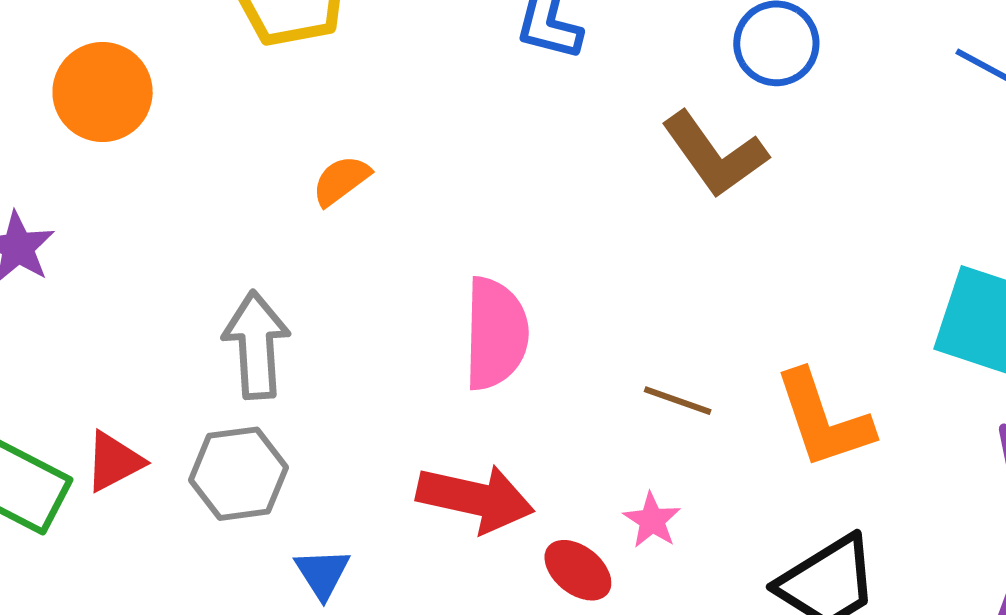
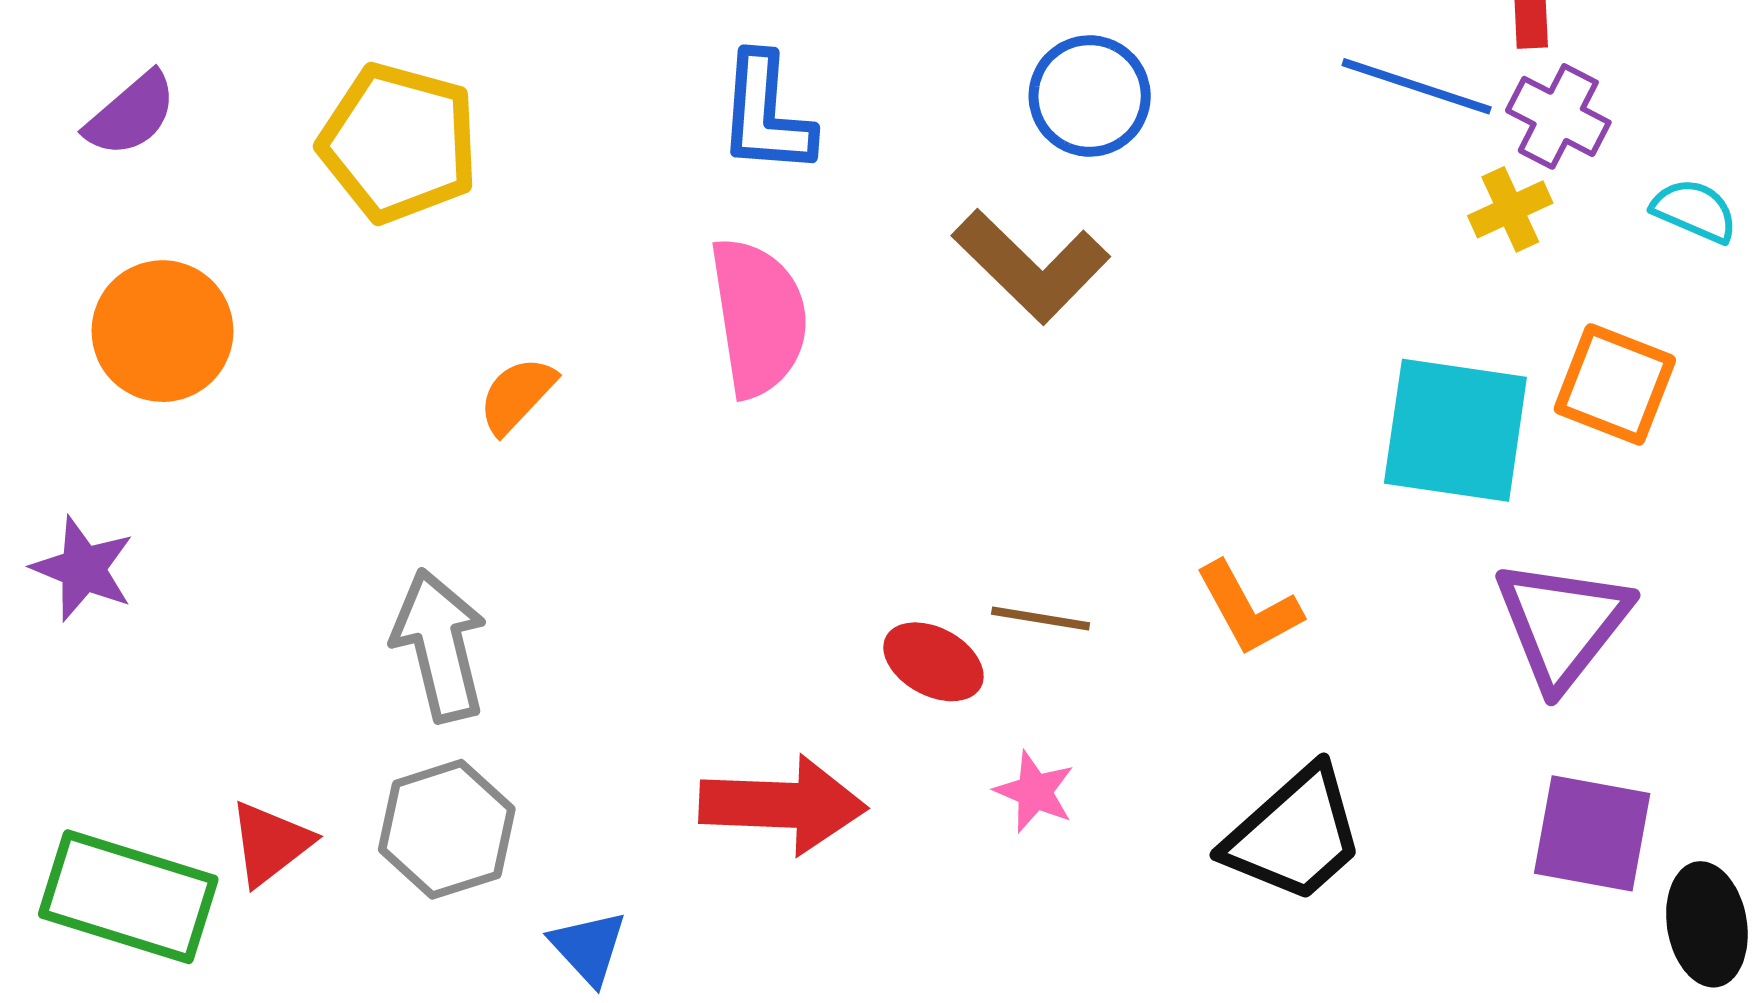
pink semicircle: (496, 334) -> (758, 317), moved
orange L-shape: (823, 420) -> (1248, 609), size x0.7
red ellipse: (578, 570) -> (933, 662), moved

